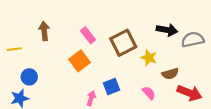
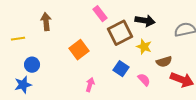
black arrow: (167, 30) -> (145, 21), moved
pink rectangle: (88, 35) -> (100, 14), moved
blue square: (111, 87) -> (121, 69), moved, turned -35

